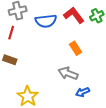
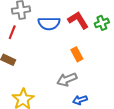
gray arrow: (68, 73) -> (67, 79), turned -48

